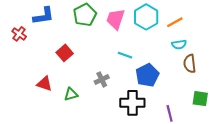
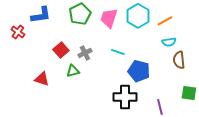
blue pentagon: (147, 75) -> (139, 71), turned -30
gray cross: (102, 79) -> (85, 53), moved
green triangle: (71, 94) -> (73, 71), moved

